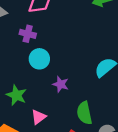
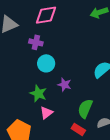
green star: (16, 95) -> (38, 93), moved
green semicircle: (84, 113) -> (85, 109), turned 36

